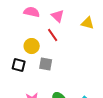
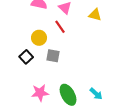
black square: (19, 65) -> (26, 57), turned 32

